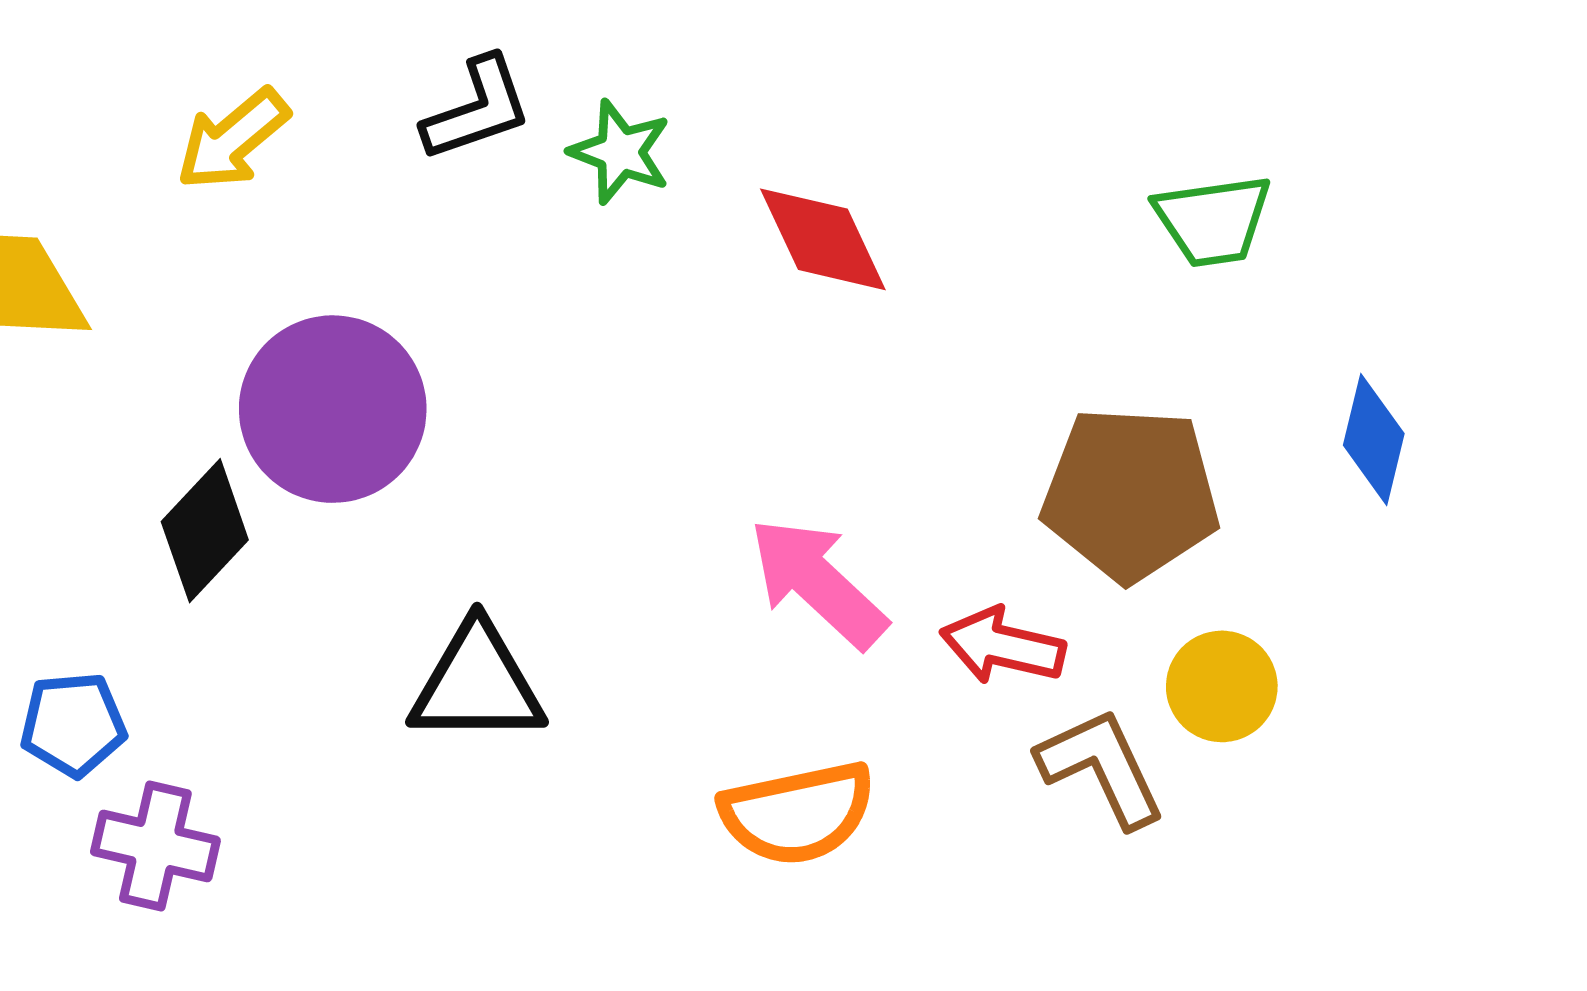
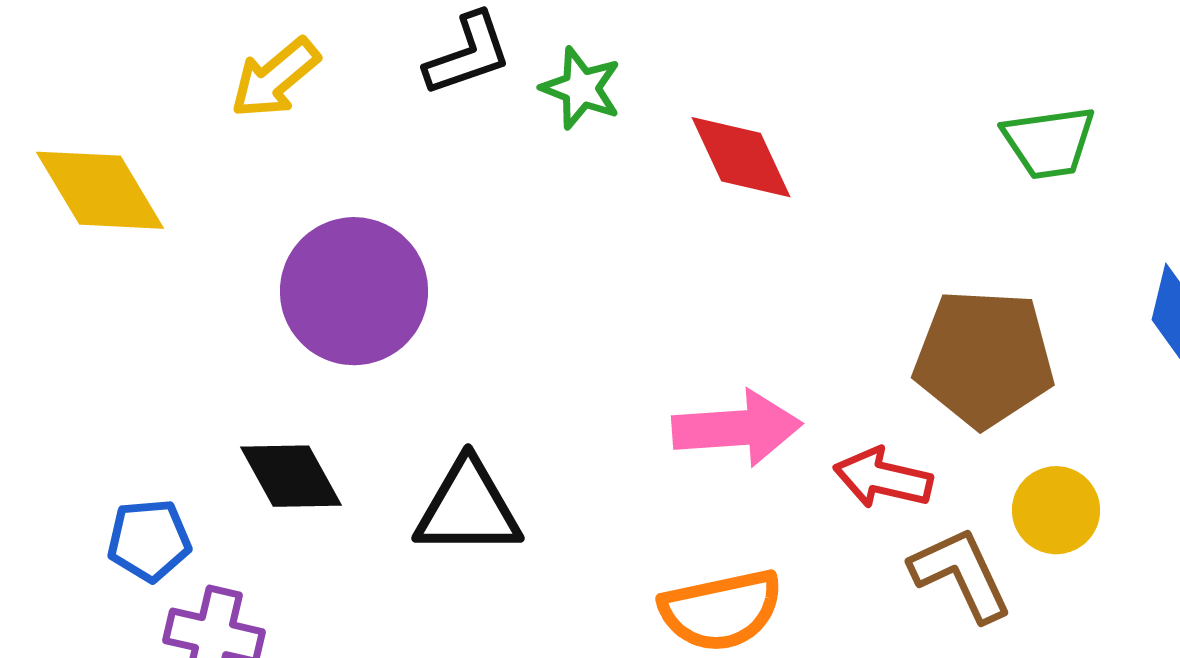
black diamond: (205, 531) -> (291, 476), moved, turned -72
pink arrow: (818, 583) -> (737, 428), turned 133

